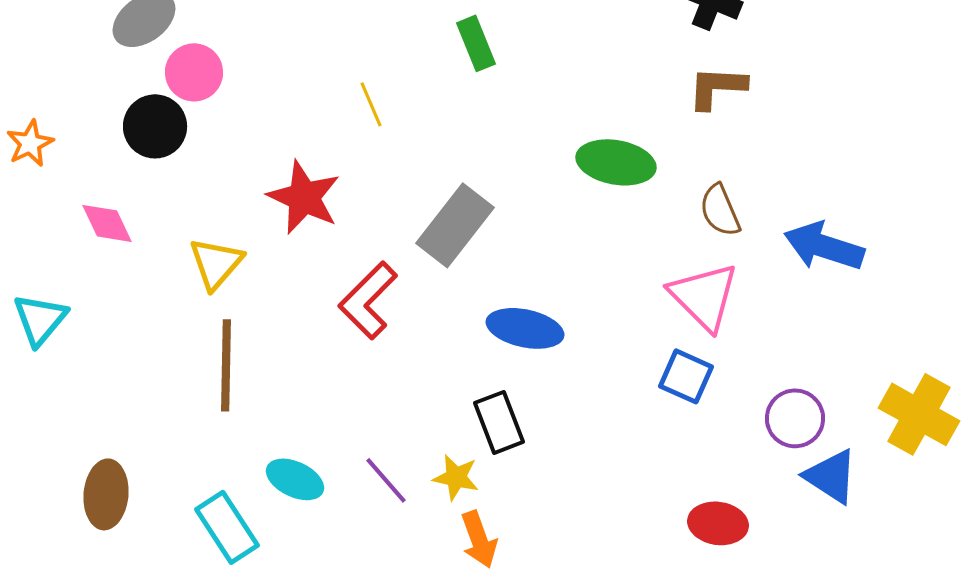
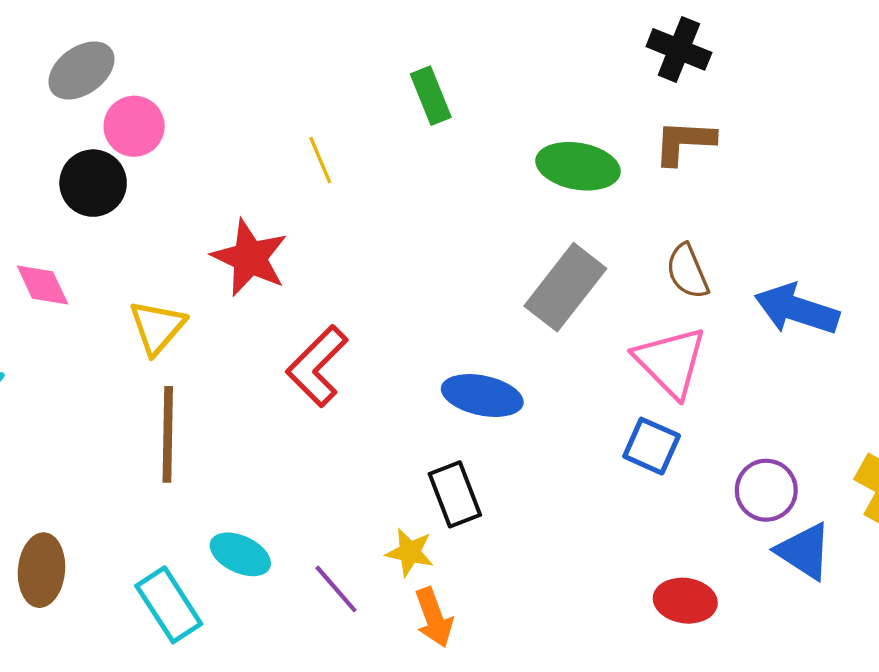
green ellipse: (616, 162) -> (578, 166), moved
gray rectangle: (455, 225) -> (565, 287), moved
purple line: (386, 480) -> (336, 589), moved

